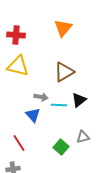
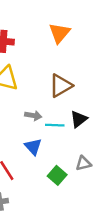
blue triangle: (33, 115) -> (33, 147), moved

